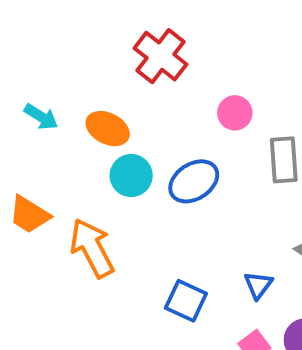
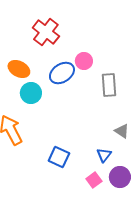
blue ellipse: (194, 181) -> (62, 73), moved
blue triangle: (258, 285) -> (104, 155), moved

